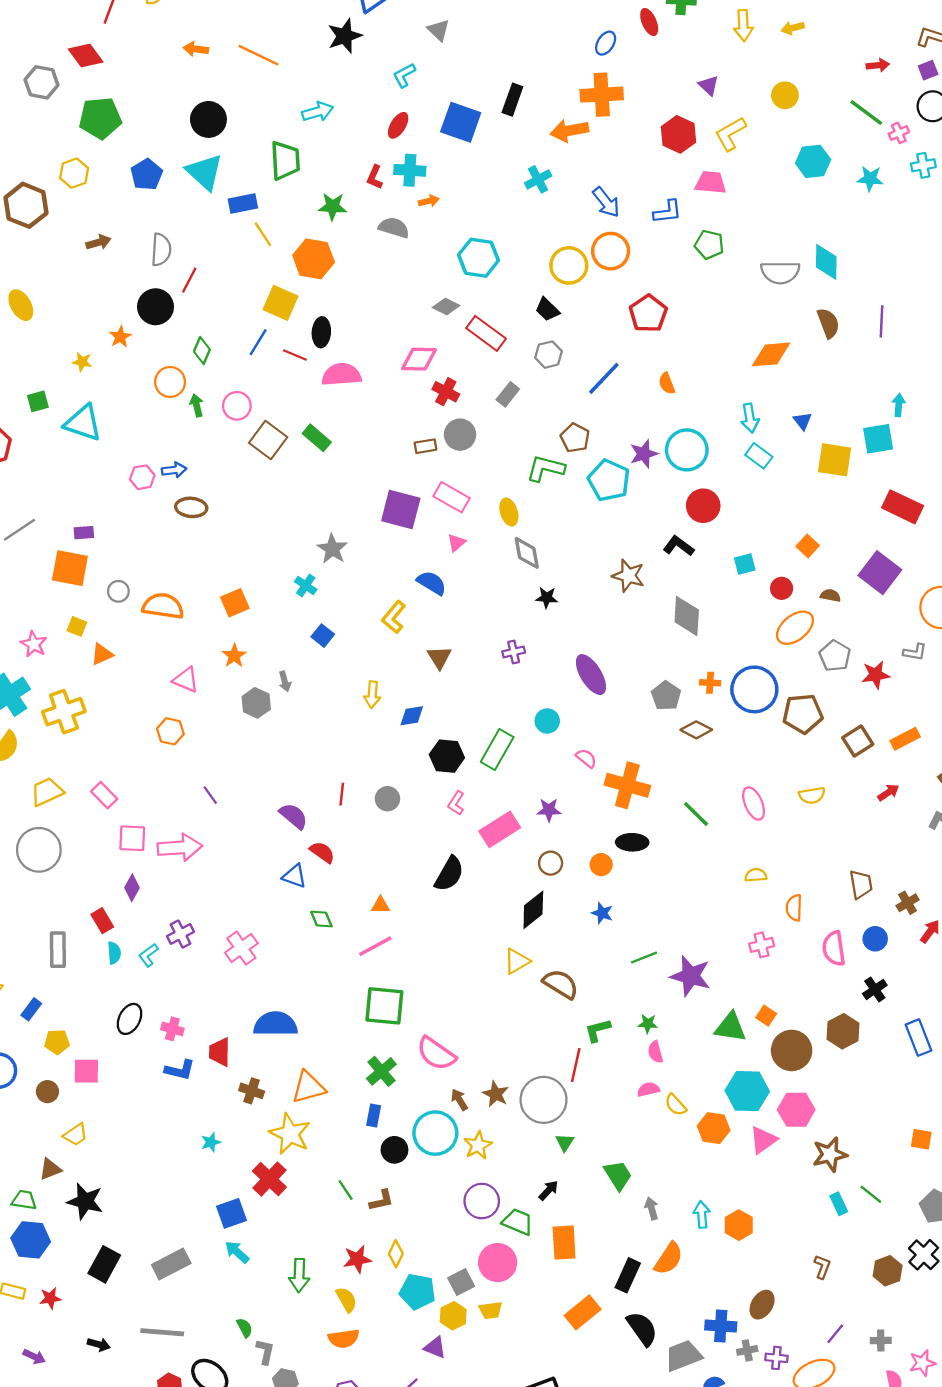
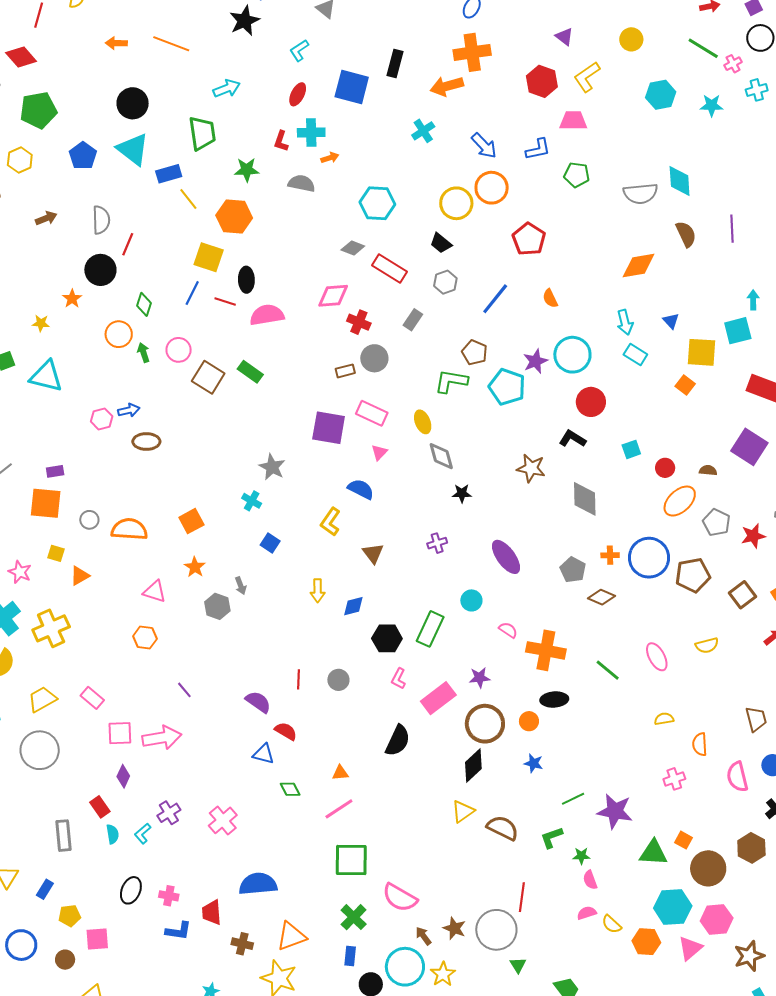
orange square: (808, 546) -> (685, 385), moved
brown circle: (551, 863) -> (485, 724), size x1.8
green L-shape: (598, 1030) -> (552, 837), moved

